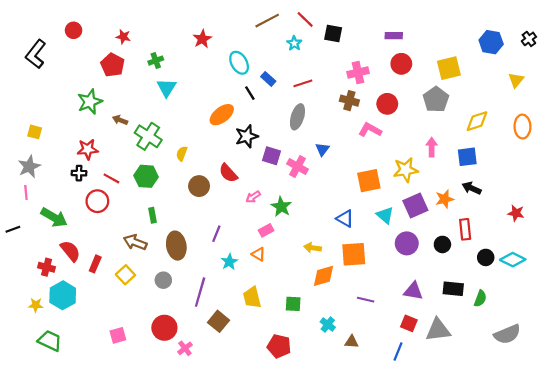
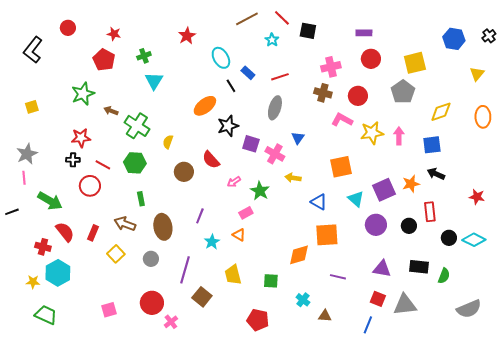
yellow square: (35, 132) -> (32, 107), moved, turned -32
yellow star: (406, 170) -> (372, 133), moved
yellow arrow: (313, 248) -> (293, 178), moved
red rectangle: (95, 264) -> (93, 233), moved

